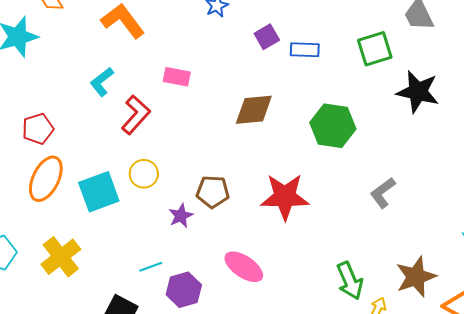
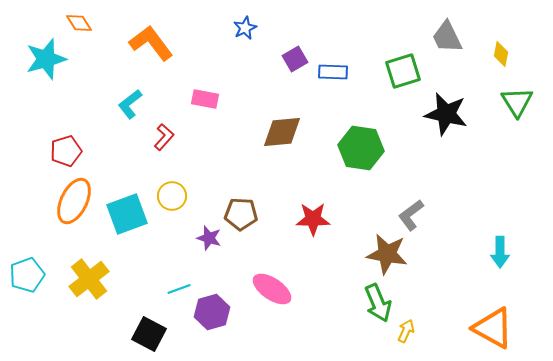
red L-shape: (136, 115) -> (164, 137), size x0.7
red star: (285, 197) -> (313, 219), size x0.7
purple star: (181, 216) -> (209, 238), turned -30
brown star: (416, 277) -> (387, 254), moved, turned 30

